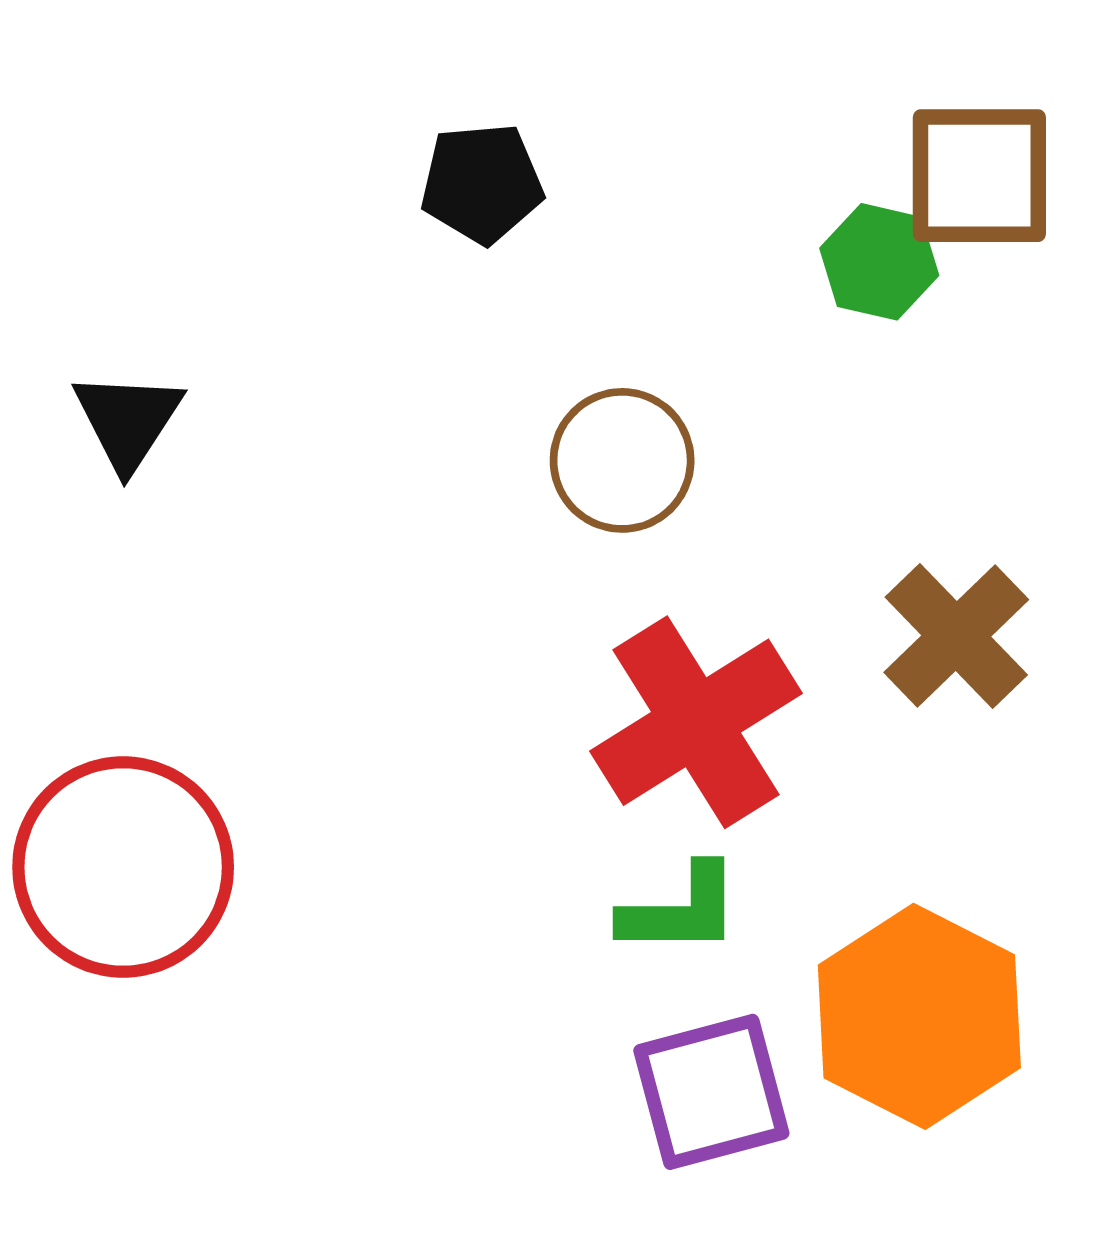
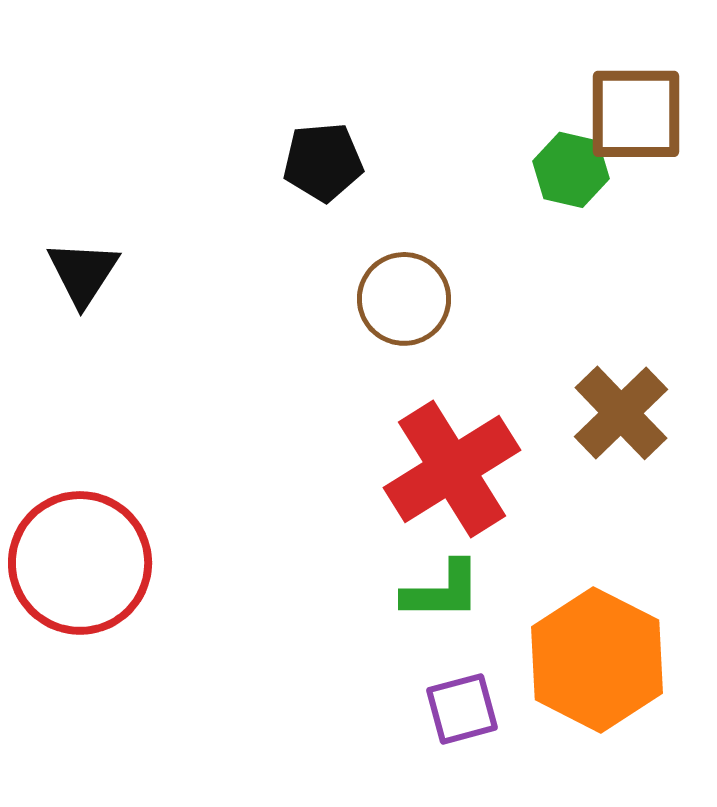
black pentagon: (482, 183) -> (323, 162), moved
purple square: (711, 1092) -> (462, 709), size x0.7

